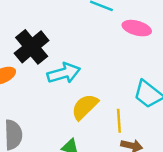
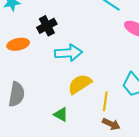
black cross: (32, 47) -> (47, 26), size x0.7

